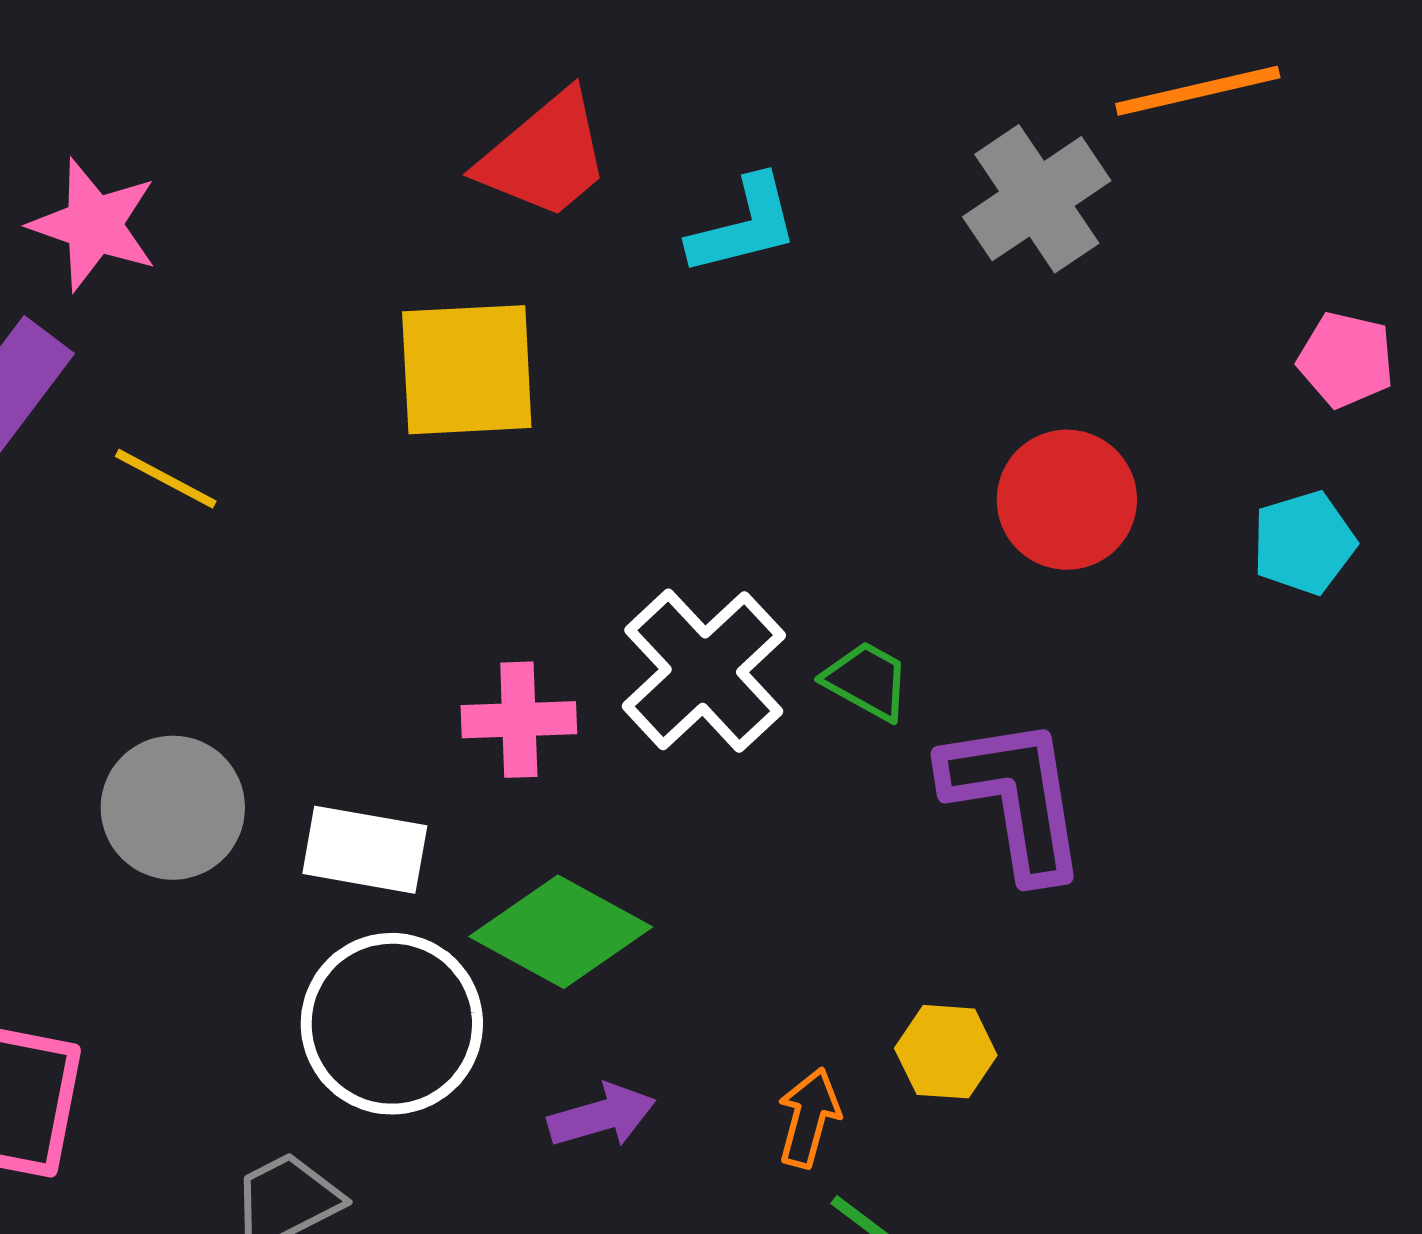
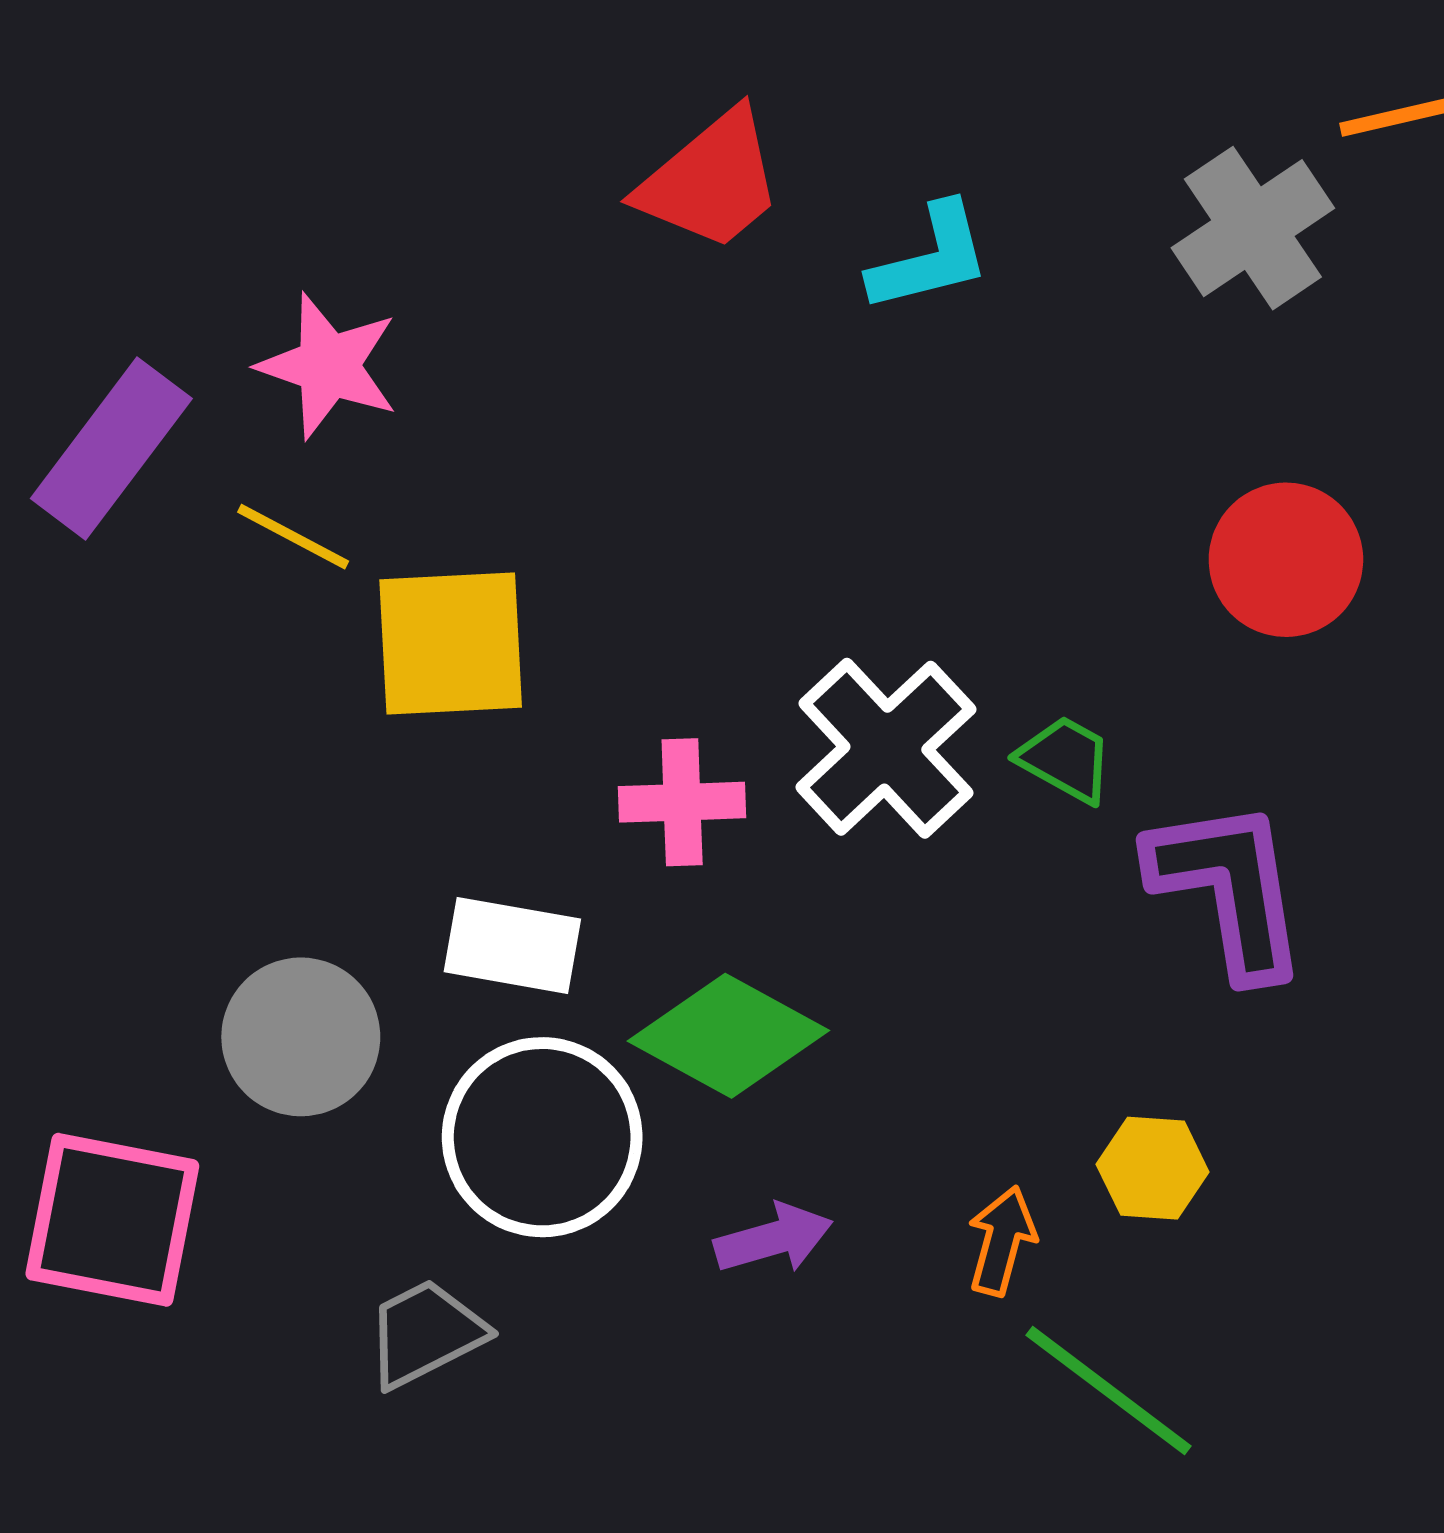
pink star: (94, 225) -> (328, 366), moved
yellow square: (467, 370) -> (451, 644), moved
gray circle: (173, 808) -> (301, 1037), moved

